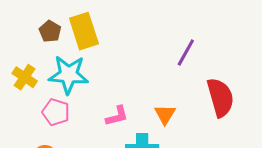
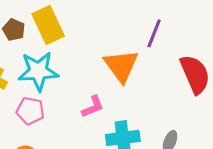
orange triangle: (165, 114) -> (121, 66), moved, size x1.6

